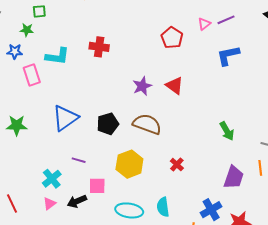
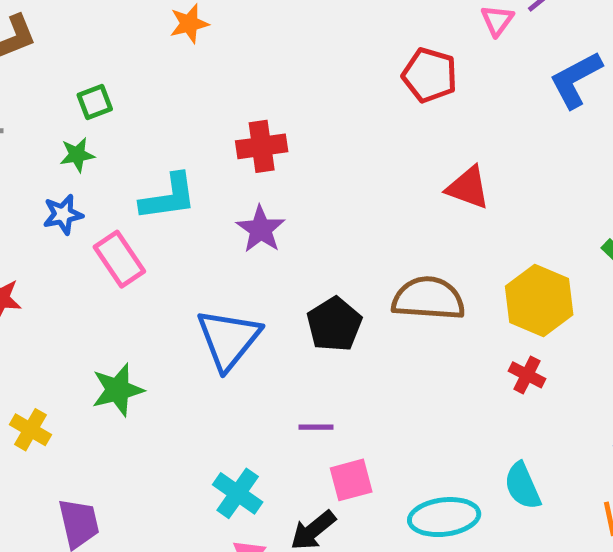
purple star: (142, 86) -> (261, 229), moved
purple line: (79, 160) -> (316, 427), moved
yellow hexagon: (129, 164) -> (539, 301), moved

